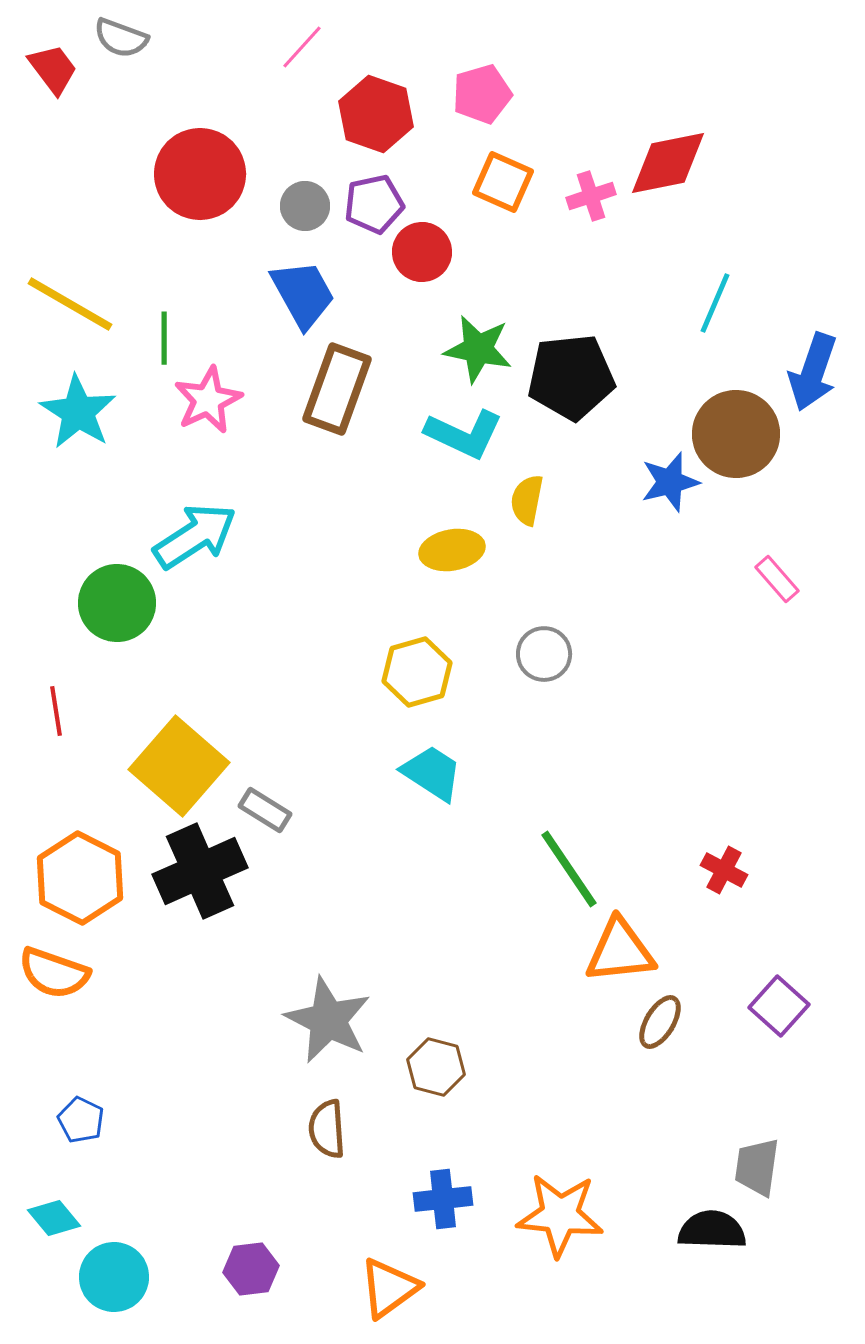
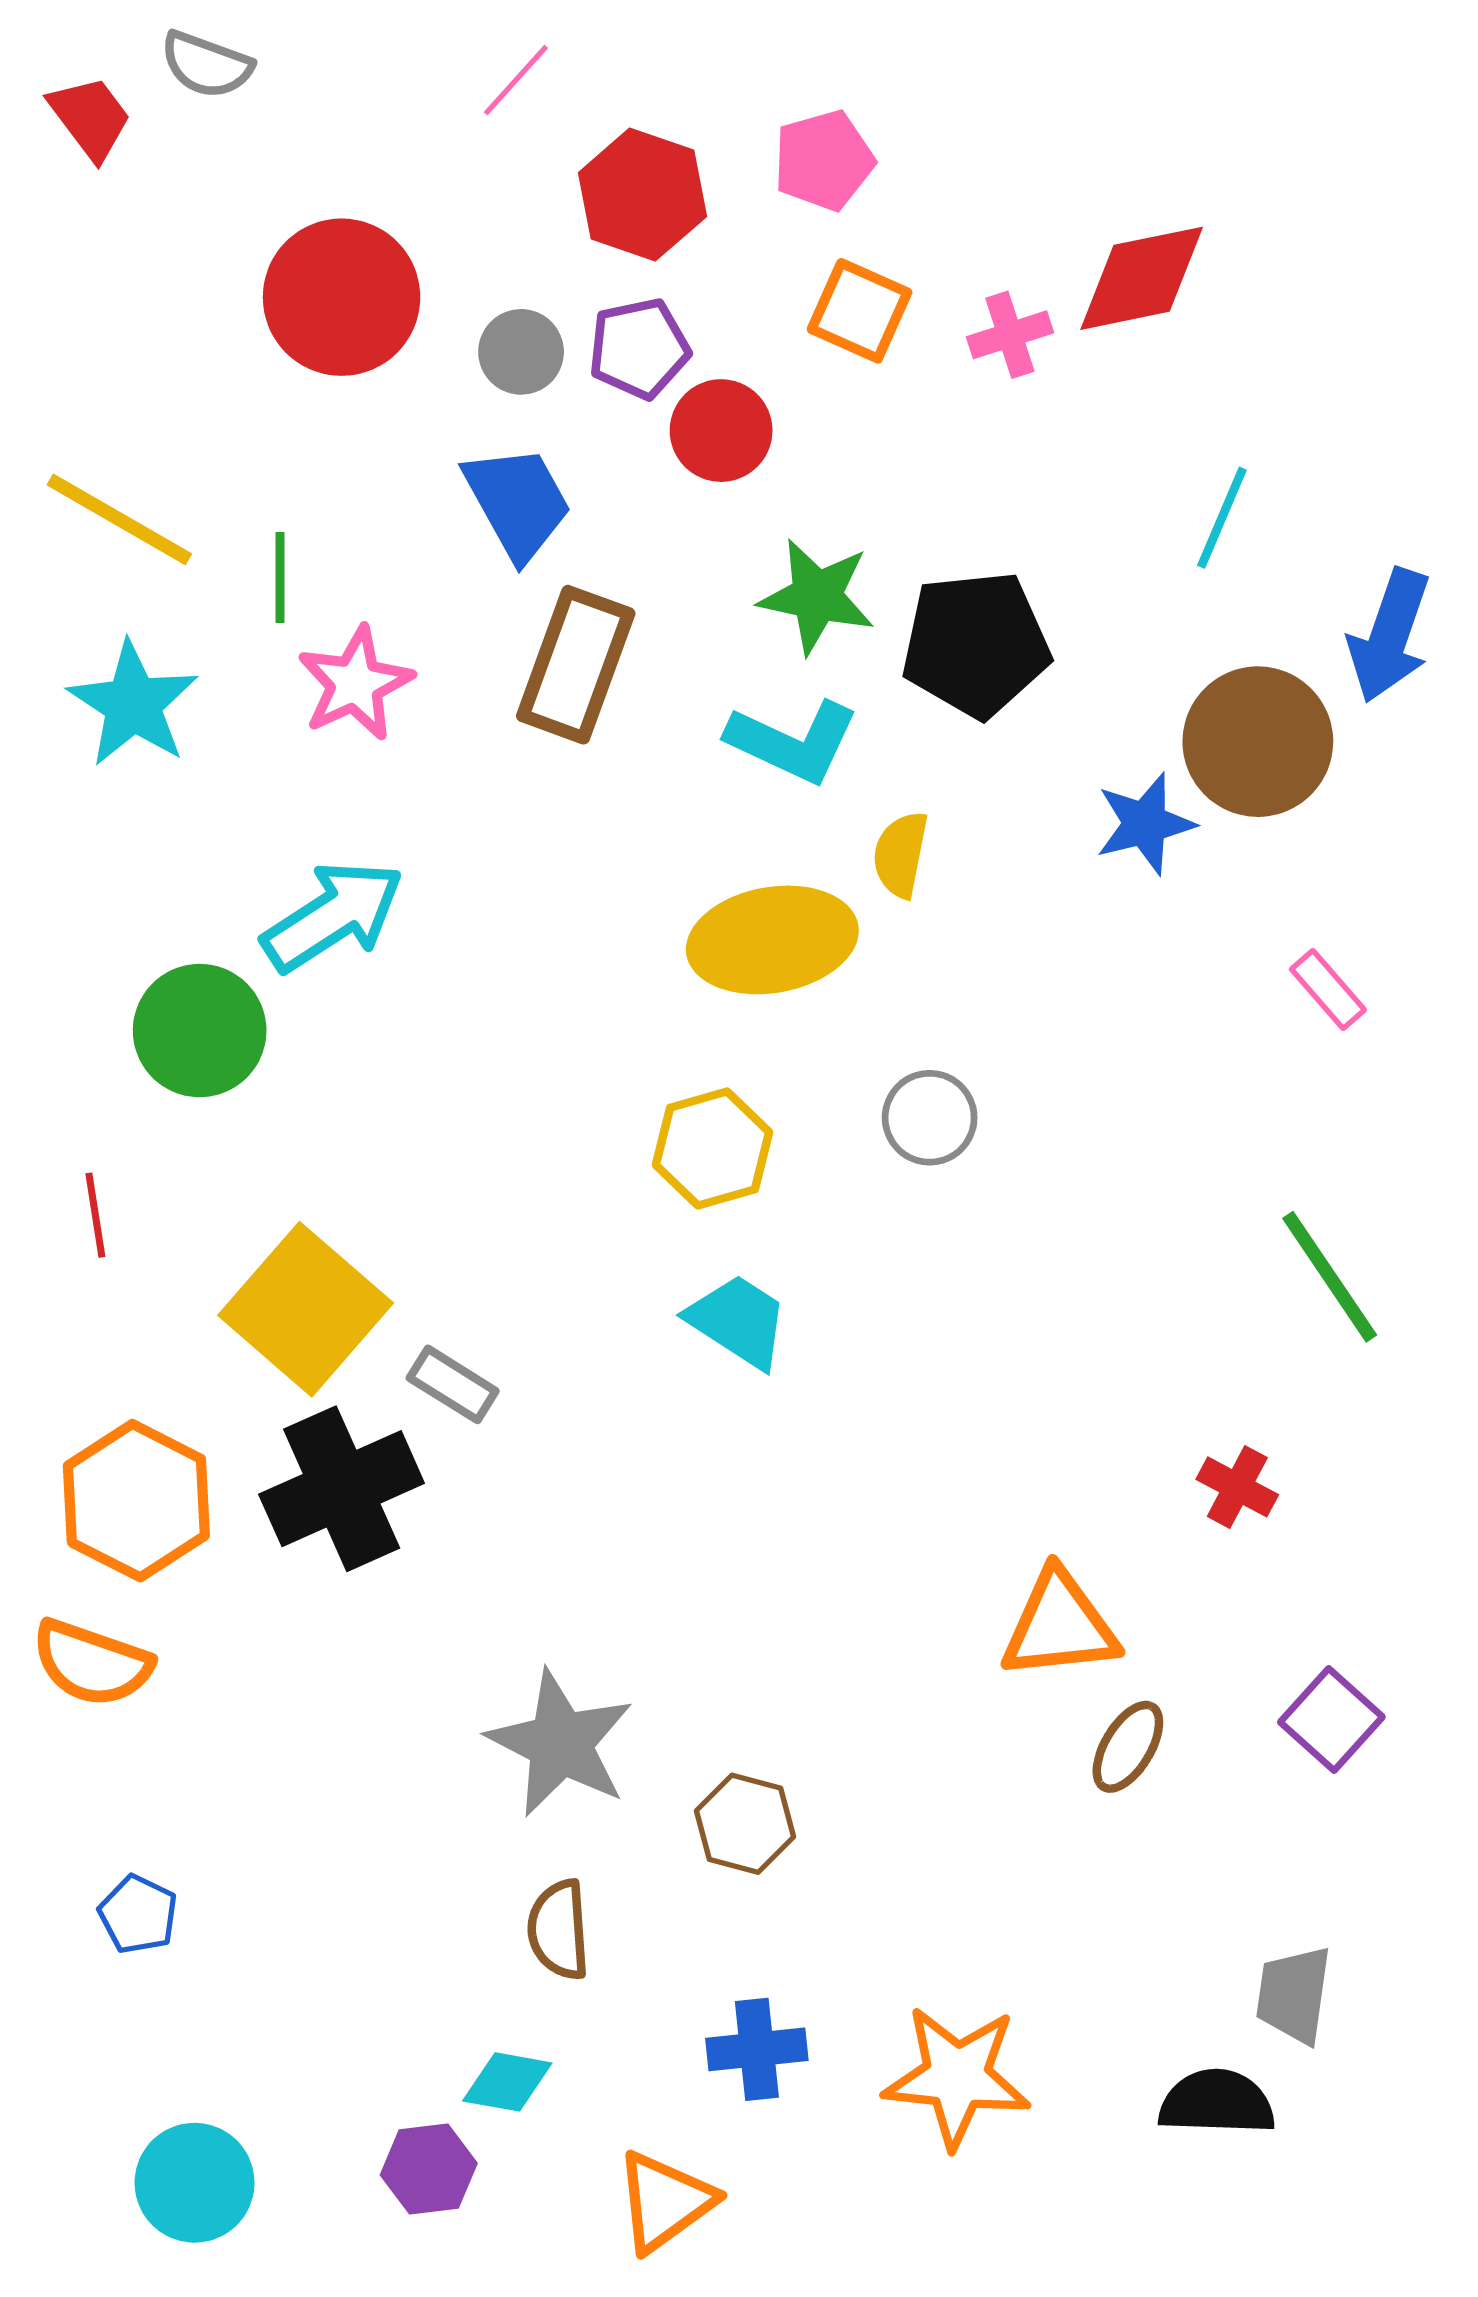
yellow ellipse: (452, 550) -> (772, 940), size x1.5
green line: (569, 869) -> (1330, 1277), moved
cyan diamond: (54, 1218) -> (507, 2082), moved, turned -40

